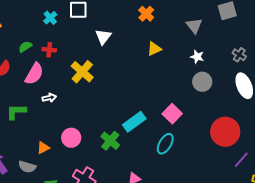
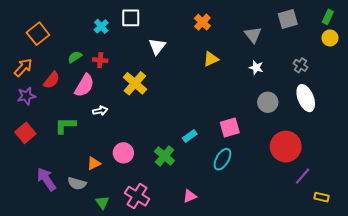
gray circle: (202, 82) -> (268, 102), moved
pink square: (172, 114) -> (230, 128), turned 30
cyan rectangle: (134, 122) -> (190, 136), size x0.6

